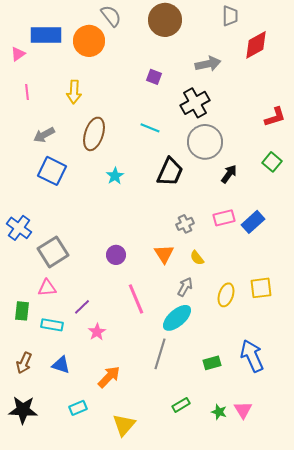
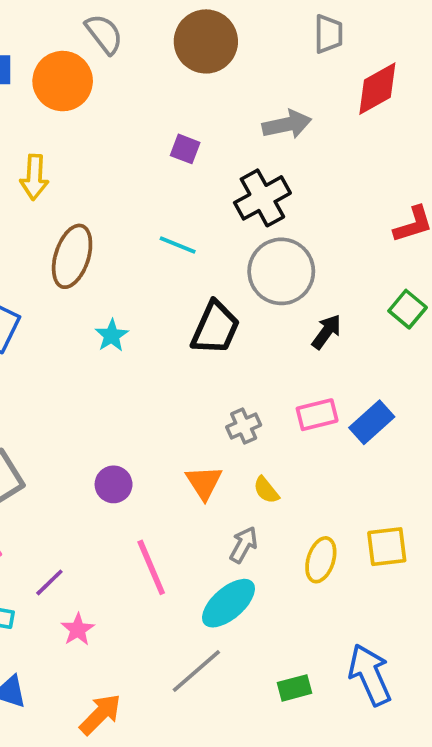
gray line: (160, 354) -> (196, 671), turned 32

